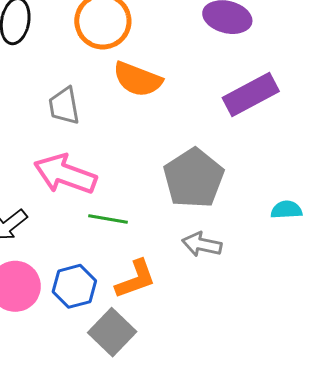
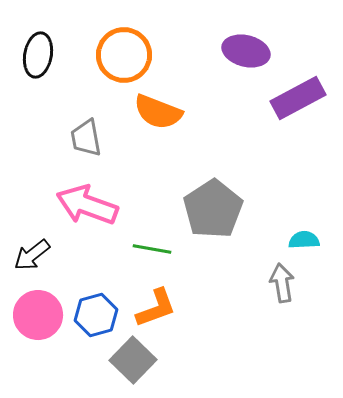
purple rectangle: (251, 95) -> (298, 98), moved
green line: (108, 219) -> (152, 249), moved
gray arrow: (202, 244) -> (282, 283), moved, turned 69

